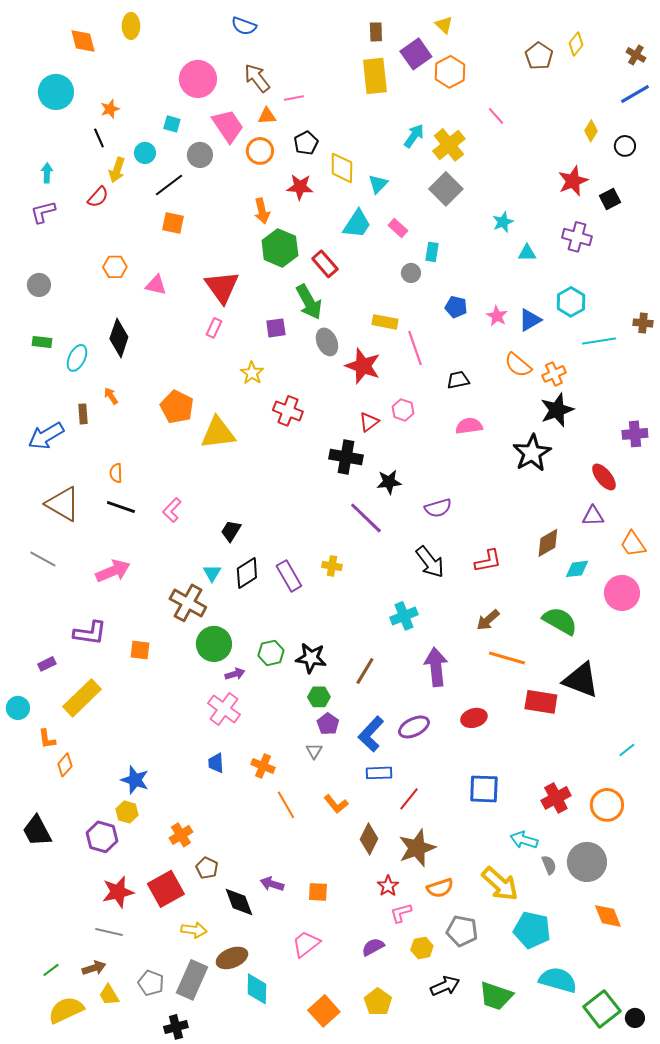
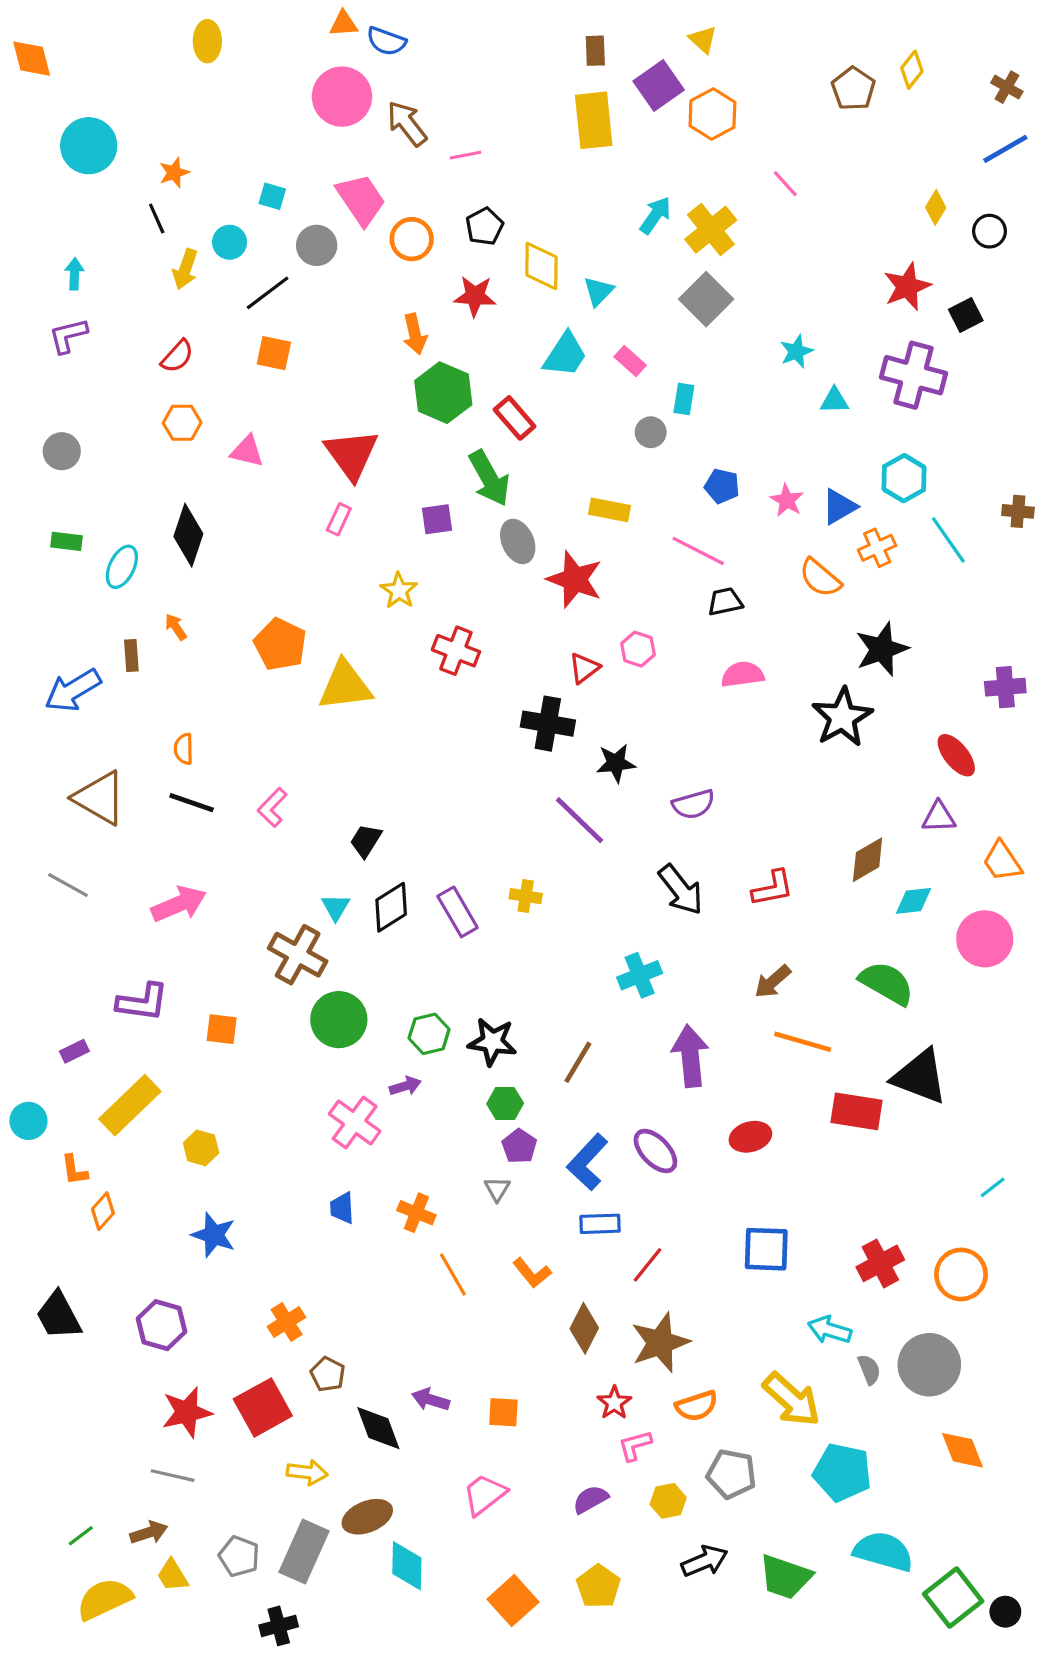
orange diamond: (83, 41) -> (32, 59), moved
pink circle: (198, 79) -> (342, 97), moved
orange triangle: (267, 116) -> (344, 24), moved
red semicircle: (98, 197) -> (177, 356), moved
purple cross: (577, 237) -> (914, 375), size x1.4
cyan line: (599, 341) -> (948, 540), turned 64
pink line: (415, 348) -> (698, 551), moved, turned -44
orange cross: (554, 374) -> (877, 548), moved
purple arrow: (235, 674) -> (405, 1086), moved
purple ellipse: (414, 727) -> (655, 1151), turned 72
yellow hexagon: (127, 812) -> (201, 1148), moved

